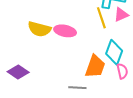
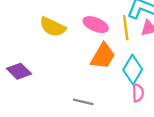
pink ellipse: (65, 31) -> (96, 25), moved
orange trapezoid: (95, 66) -> (103, 56), moved

